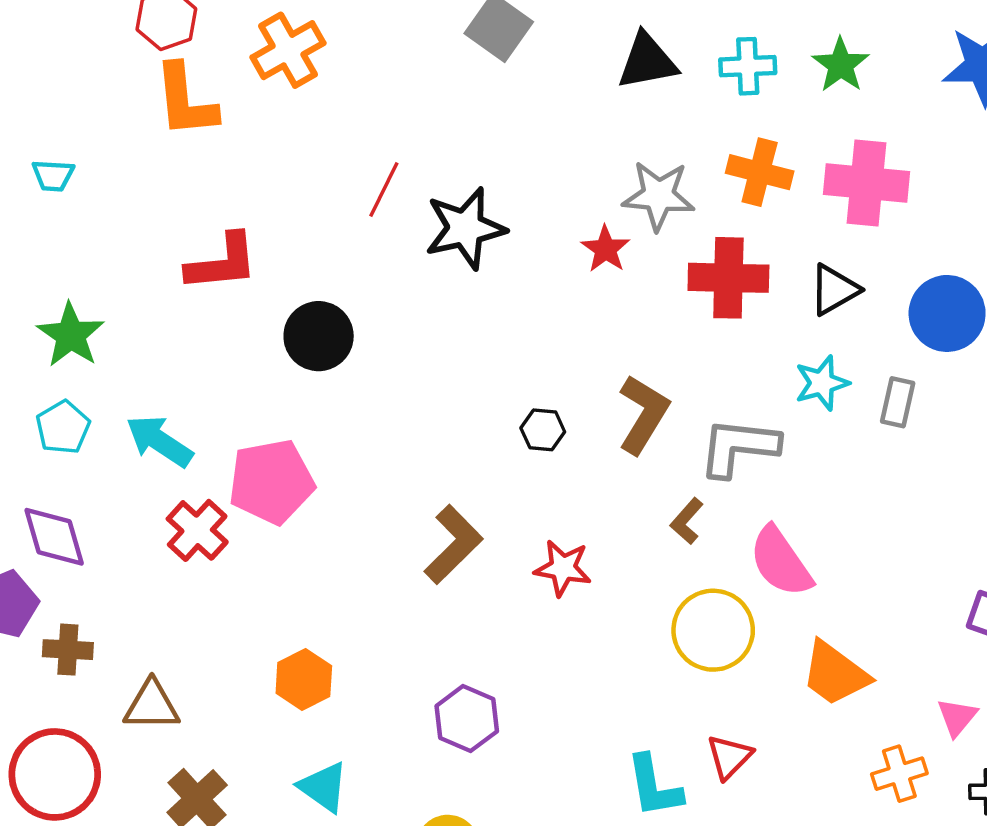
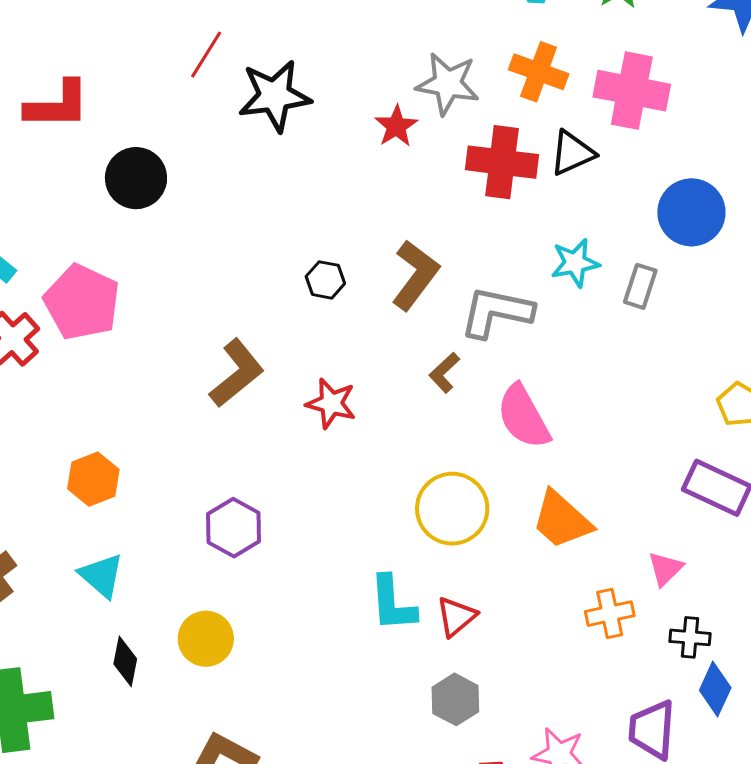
black triangle: (834, 290) -> (572, 153), moved
pink pentagon: (271, 482) -> (82, 302), turned 30
yellow circle: (713, 630) -> (452, 509), moved
red triangle: (729, 757) -> (456, 617), moved

